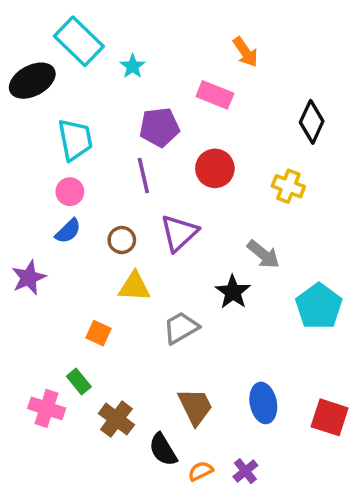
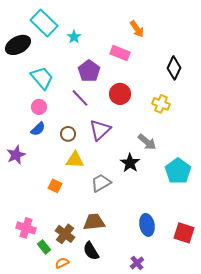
purple pentagon: (159, 127) -> (89, 71), turned -30
cyan trapezoid: (75, 140) -> (42, 78), turned -30
purple line: (143, 176) -> (80, 98), turned -30
green rectangle: (79, 381) -> (44, 247), moved
brown trapezoid: (195, 407) -> (94, 222), moved, turned -70
orange semicircle: (201, 471) -> (62, 263), moved

